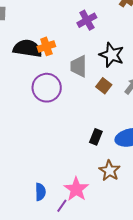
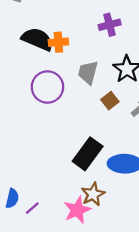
black rectangle: (96, 137) -> (88, 154), size x1.8
pink star: (76, 189) -> (77, 210), moved
purple line: (62, 206) -> (32, 208), moved

